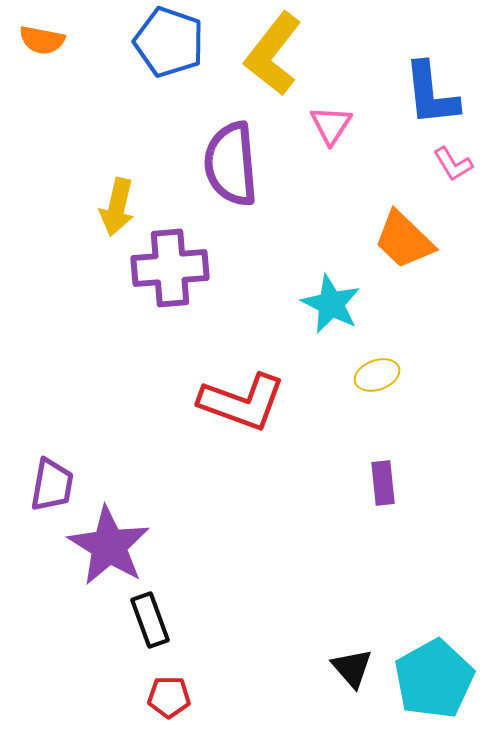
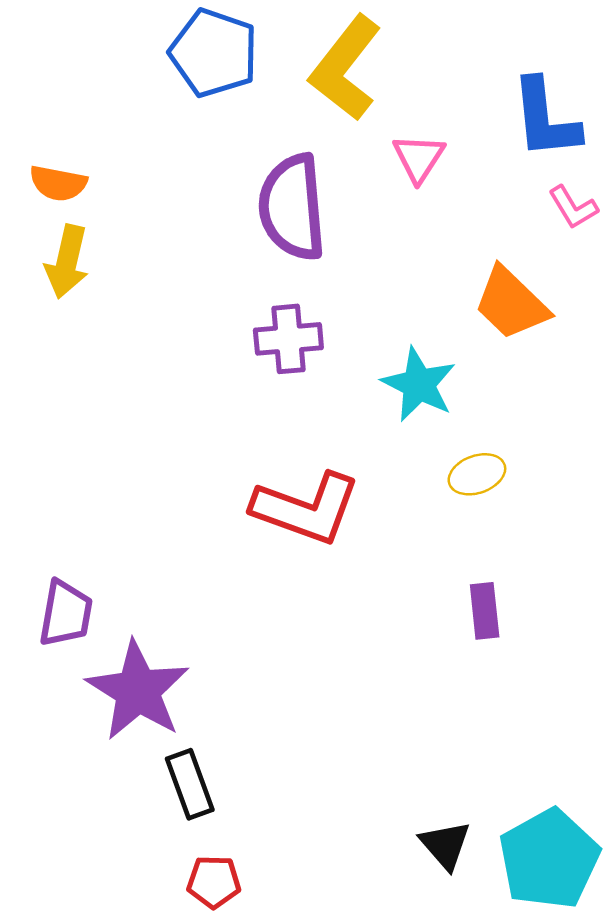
orange semicircle: (42, 40) -> (58, 183), moved
yellow arrow: (117, 207) -> (67, 262), moved
purple cross: (170, 268) -> (288, 339), moved, size x0.7

